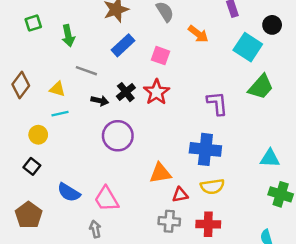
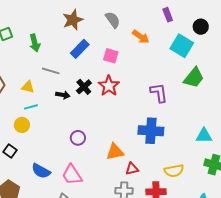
yellow circle: (38, 135) -> (22, 125), moved
purple circle: (118, 136) -> (78, 138), moved, size x0.6
yellow semicircle: (212, 186) -> (174, 171), moved

